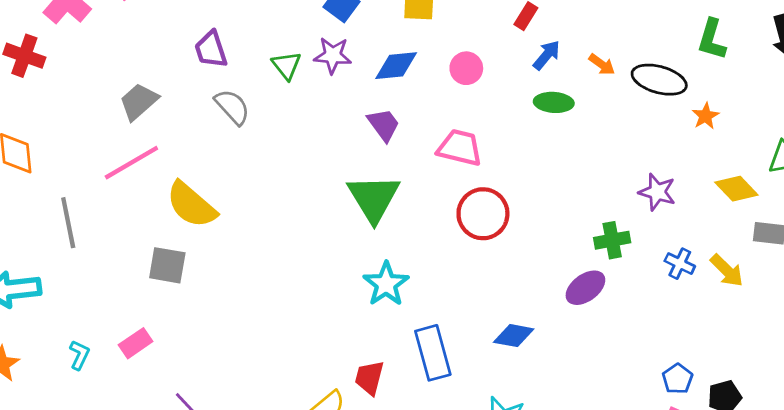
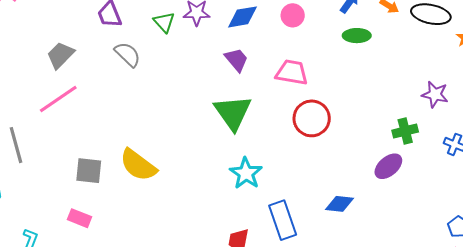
yellow semicircle: (191, 205) -> (138, 165), moved
pink rectangle: (136, 343) -> (79, 218), moved, turned 60

